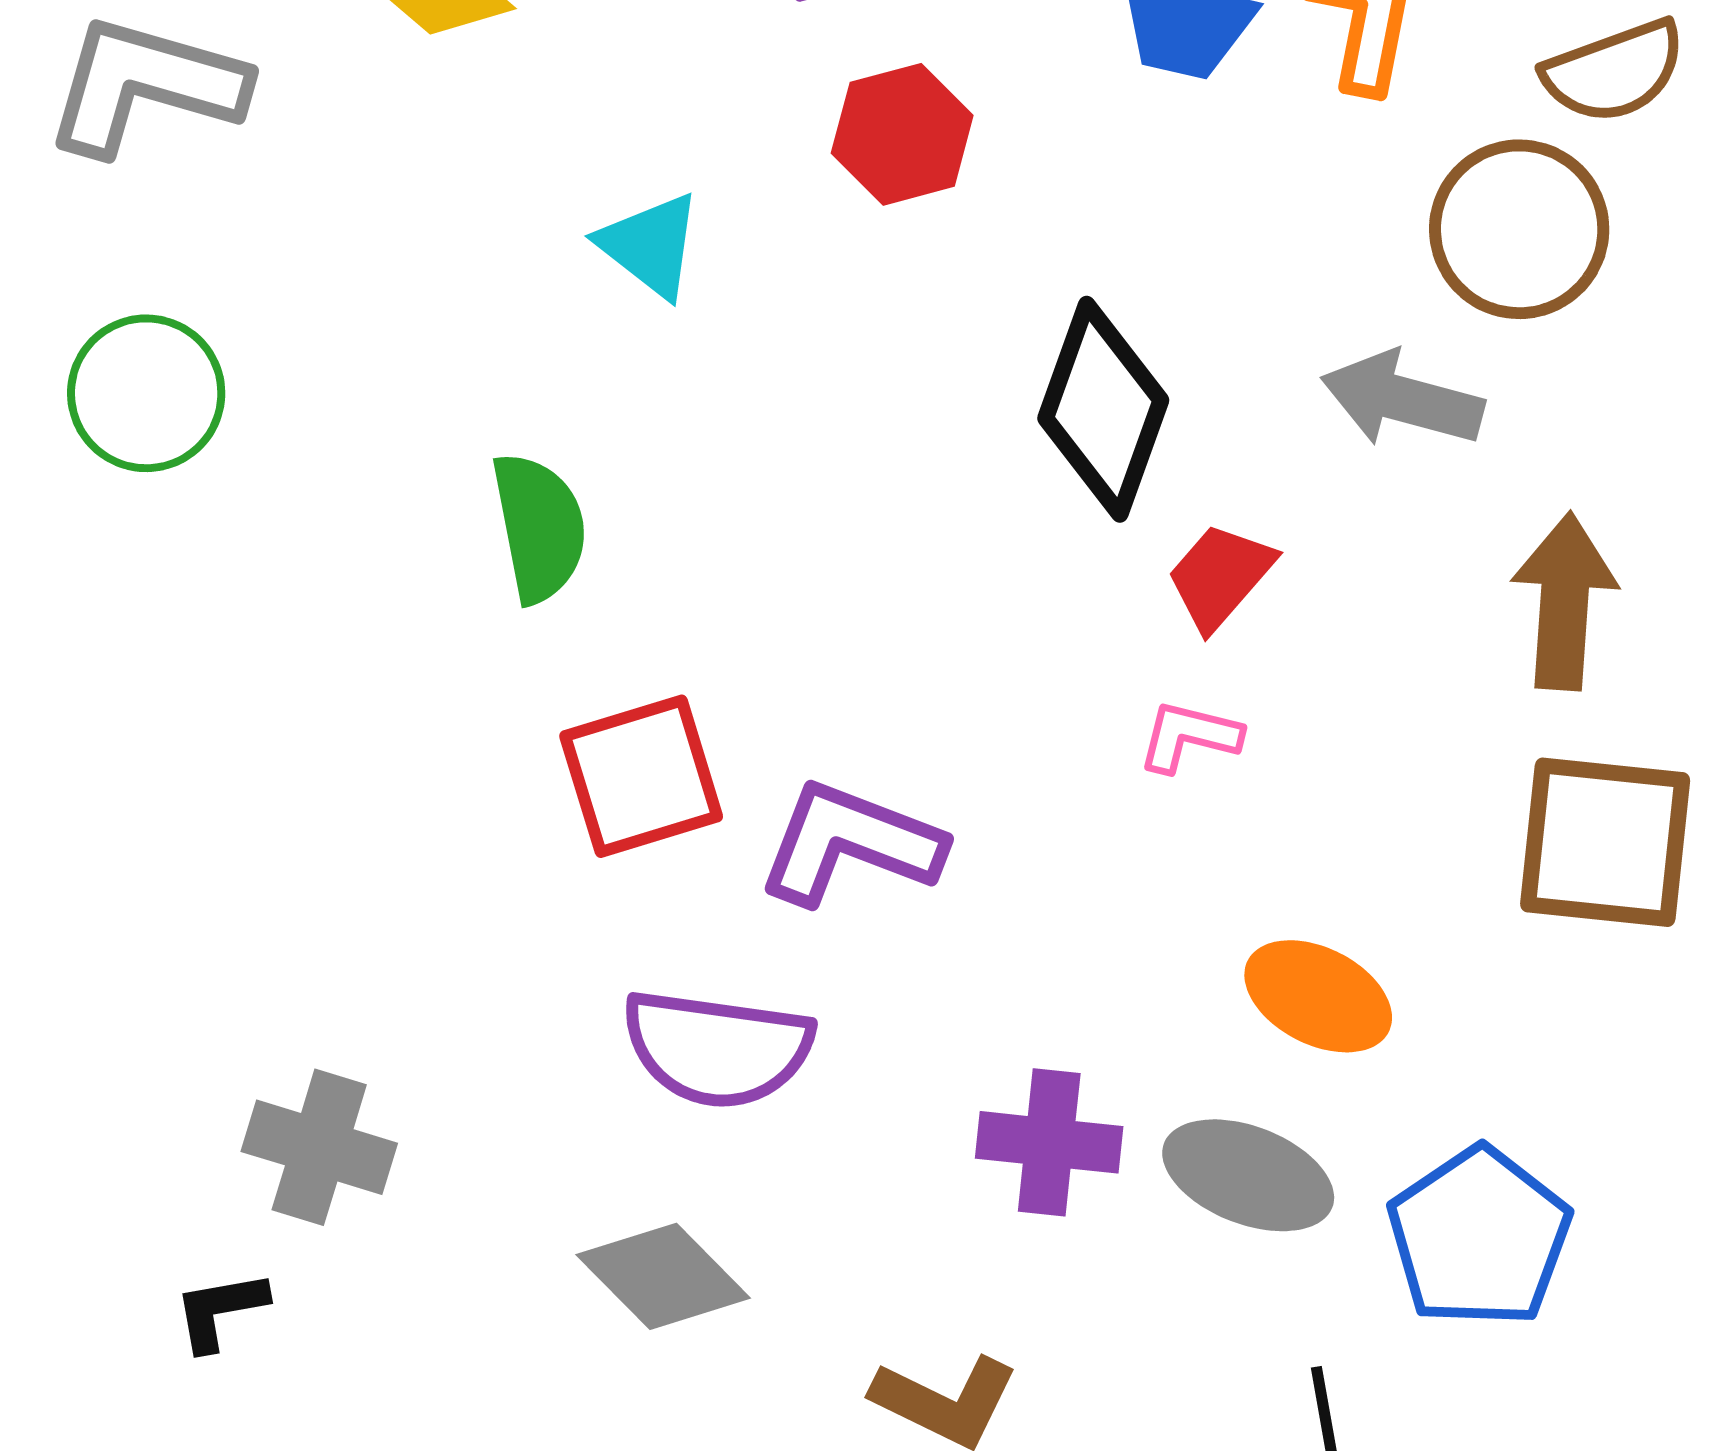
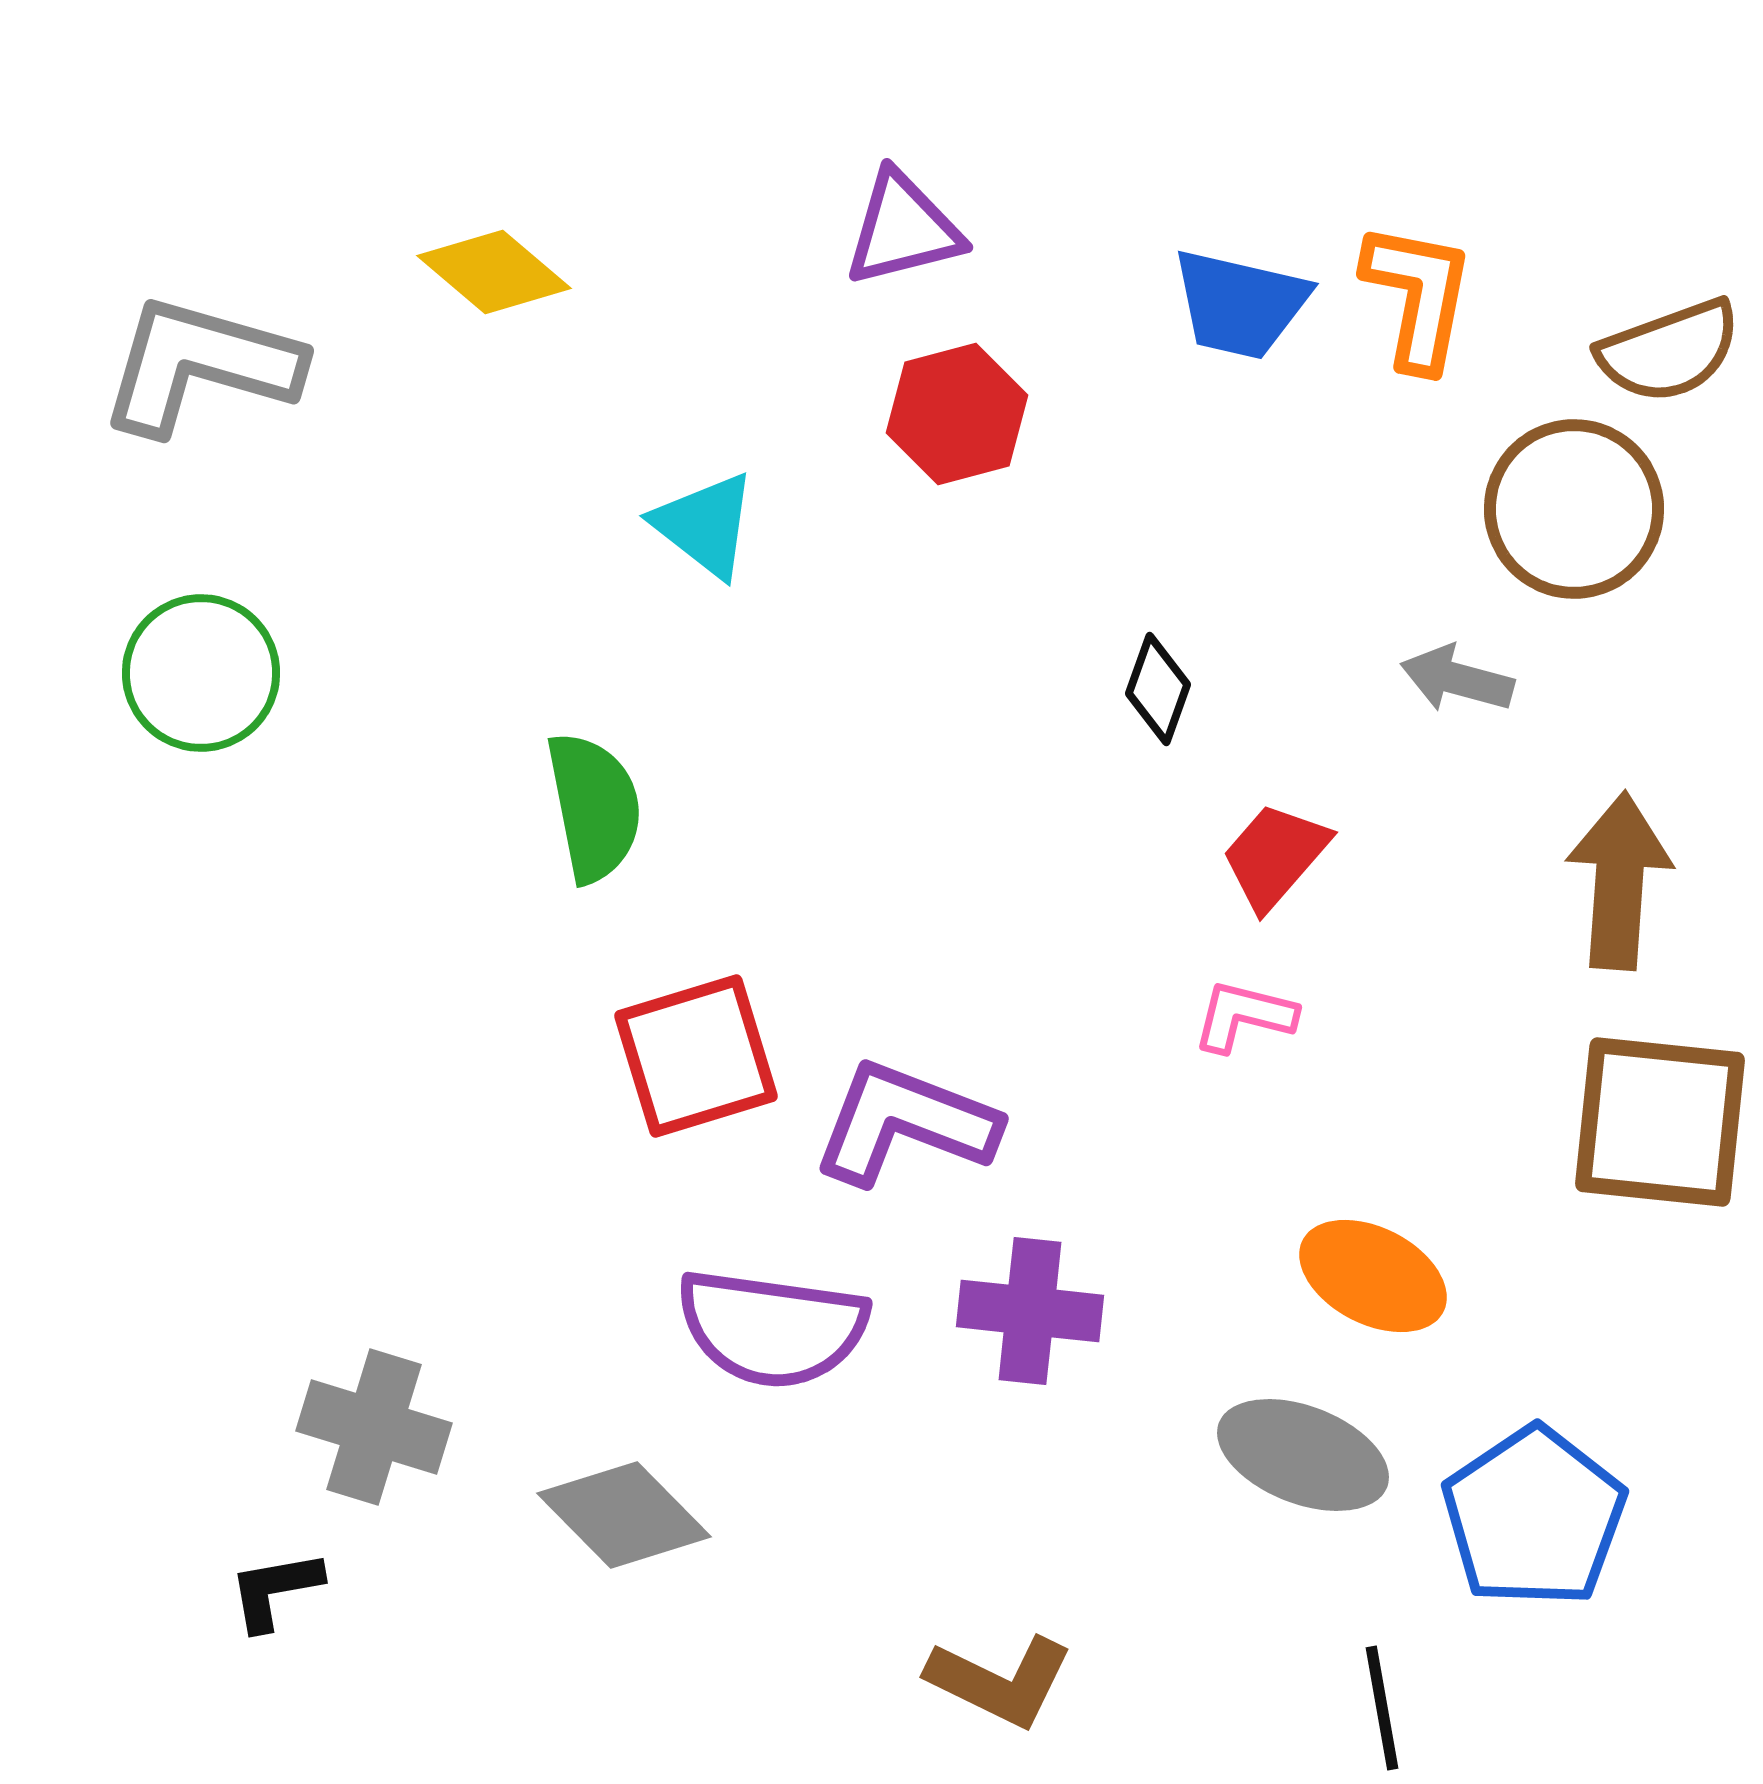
gray arrow: (1402, 399) -> (1457, 679), size x0.7
black diamond: (1103, 409) -> (1158, 689), size x0.5
purple cross: (1049, 1142) -> (1030, 1311), moved
gray diamond: (663, 1276) -> (624, 1515), moved

